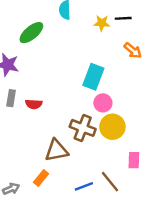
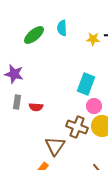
green ellipse: (31, 33) -> (34, 35), moved
brown triangle: (56, 151) -> (55, 146), turned -45

